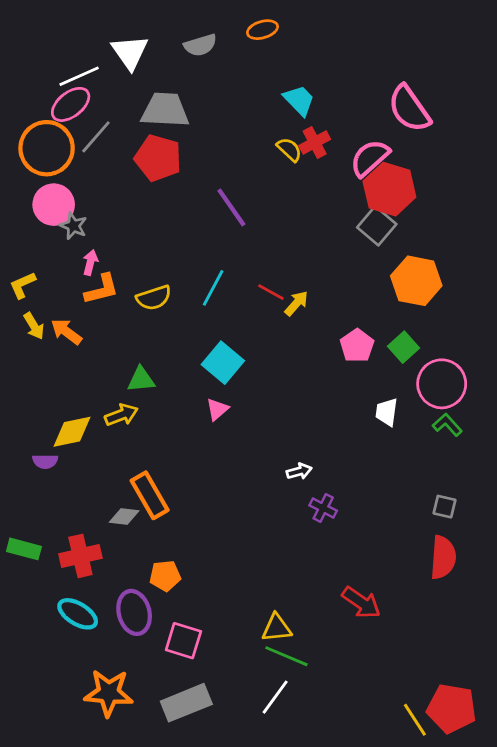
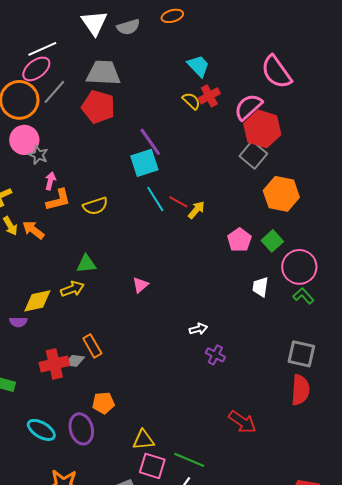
white triangle: (130, 52) -> (94, 23), moved
cyan line: (213, 288) -> (155, 199), moved, turned -60
cyan square: (223, 363) -> (144, 163), moved, turned 32
orange rectangle: (150, 495) -> (92, 346), size x0.7
gray square: (445, 507) -> (301, 354), size x1.6
red cross: (80, 556) -> (54, 364), moved
yellow triangle: (277, 628) -> (143, 440), moved
pink square: (183, 641) -> (152, 466), moved

